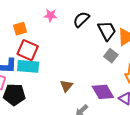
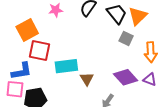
orange square: (20, 29) -> (27, 30), size x1.5
cyan rectangle: (28, 66) -> (66, 66), moved

